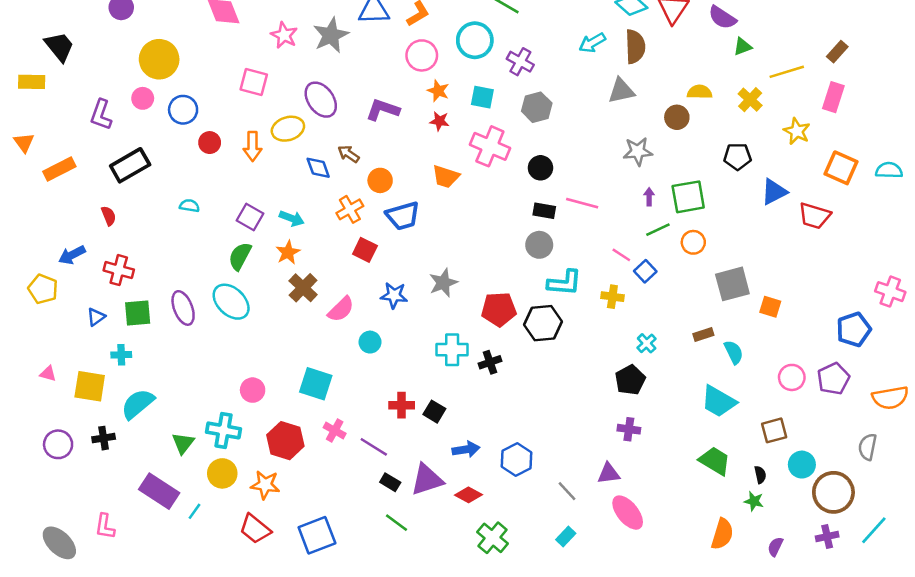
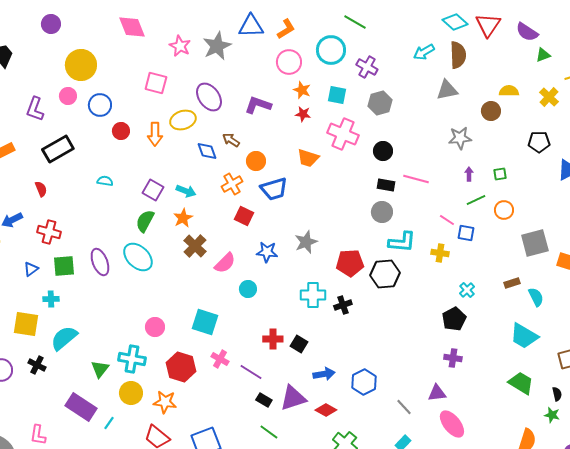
green square: (688, 197) -> (500, 174), size x0.5
blue square: (645, 271) -> (466, 233), turned -36
black cross: (104, 438) -> (37, 365), turned 36

